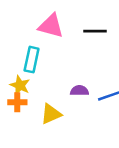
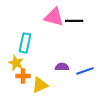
pink triangle: (51, 26) -> (54, 17), moved
orange cross: (17, 102) -> (23, 76), moved

